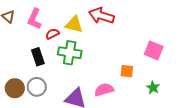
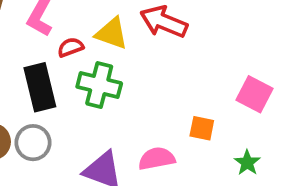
black rectangle: (38, 57) -> (40, 87), size x1.4

